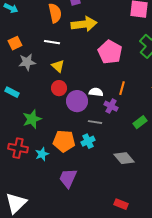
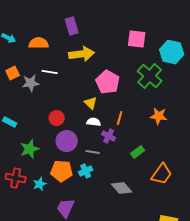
orange semicircle: (55, 13) -> (39, 43), moved, turned -78
gray star: (27, 62) -> (31, 83), moved
yellow triangle: (58, 66) -> (91, 103), moved
purple circle: (77, 101) -> (67, 141), moved

